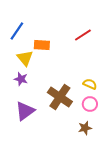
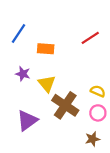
yellow triangle: (25, 58) -> (47, 84), moved
purple star: (21, 79) -> (23, 74), moved

